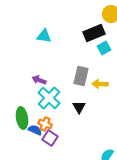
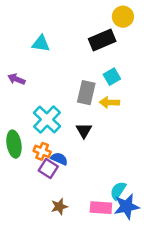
cyan square: (104, 48) -> (112, 77), moved
purple arrow: (39, 80) -> (16, 79), moved
blue semicircle: (35, 130) -> (59, 159), moved

